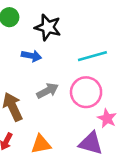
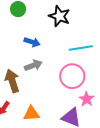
black star: (48, 27) -> (59, 16), moved
gray arrow: (48, 91) -> (33, 65), moved

